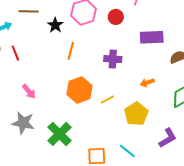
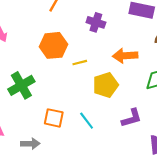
orange arrow: (147, 83) -> (125, 56), size x1.6

